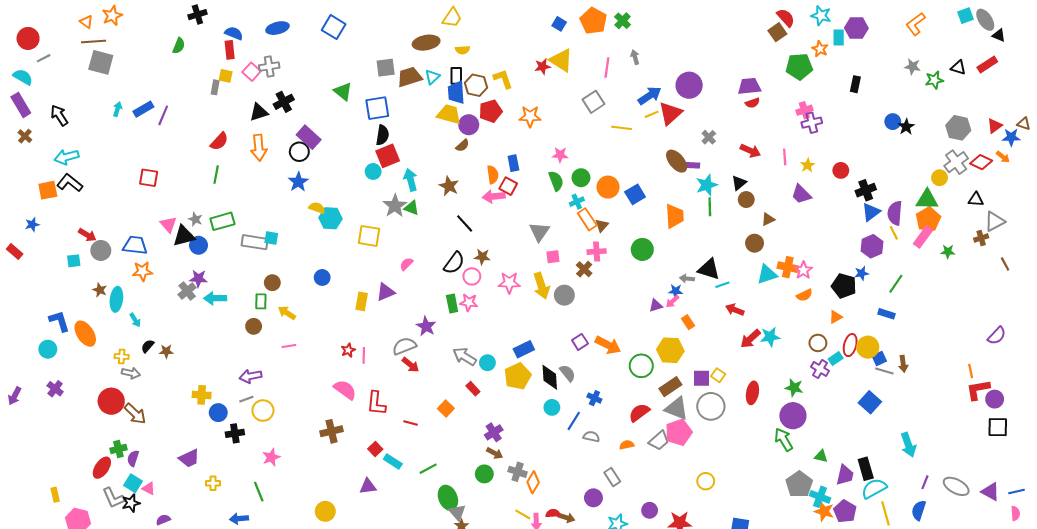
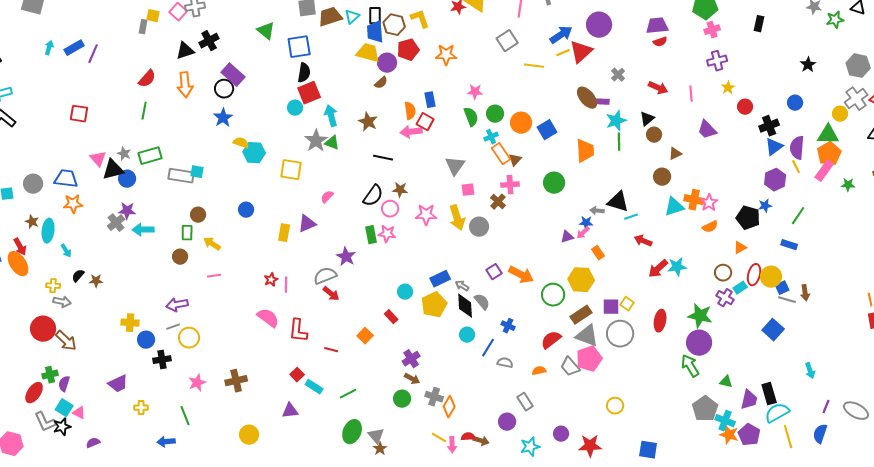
pink cross: (804, 110) -> (712, 30), moved
blue circle: (893, 122) -> (795, 103), moved
yellow star: (808, 165) -> (728, 88), moved
black line: (465, 223) -> (383, 158), turned -36
red arrow: (87, 235) -> (20, 247), moved, turned 30
gray arrow: (465, 356) -> (462, 286), moved, size x0.6
green star: (794, 388) -> (700, 316), size x1.4
brown cross: (332, 431) -> (236, 381), moved
gray trapezoid: (659, 441) -> (570, 367), turned 90
cyan arrow: (908, 445) -> (810, 371), size x0.7
green ellipse: (448, 498) -> (352, 432), moved, turned 45

